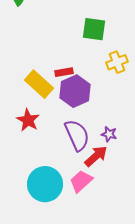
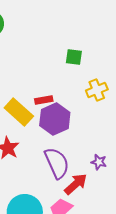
green square: (94, 29) -> (74, 57), size x0.7
purple star: (109, 134) -> (99, 162), moved

